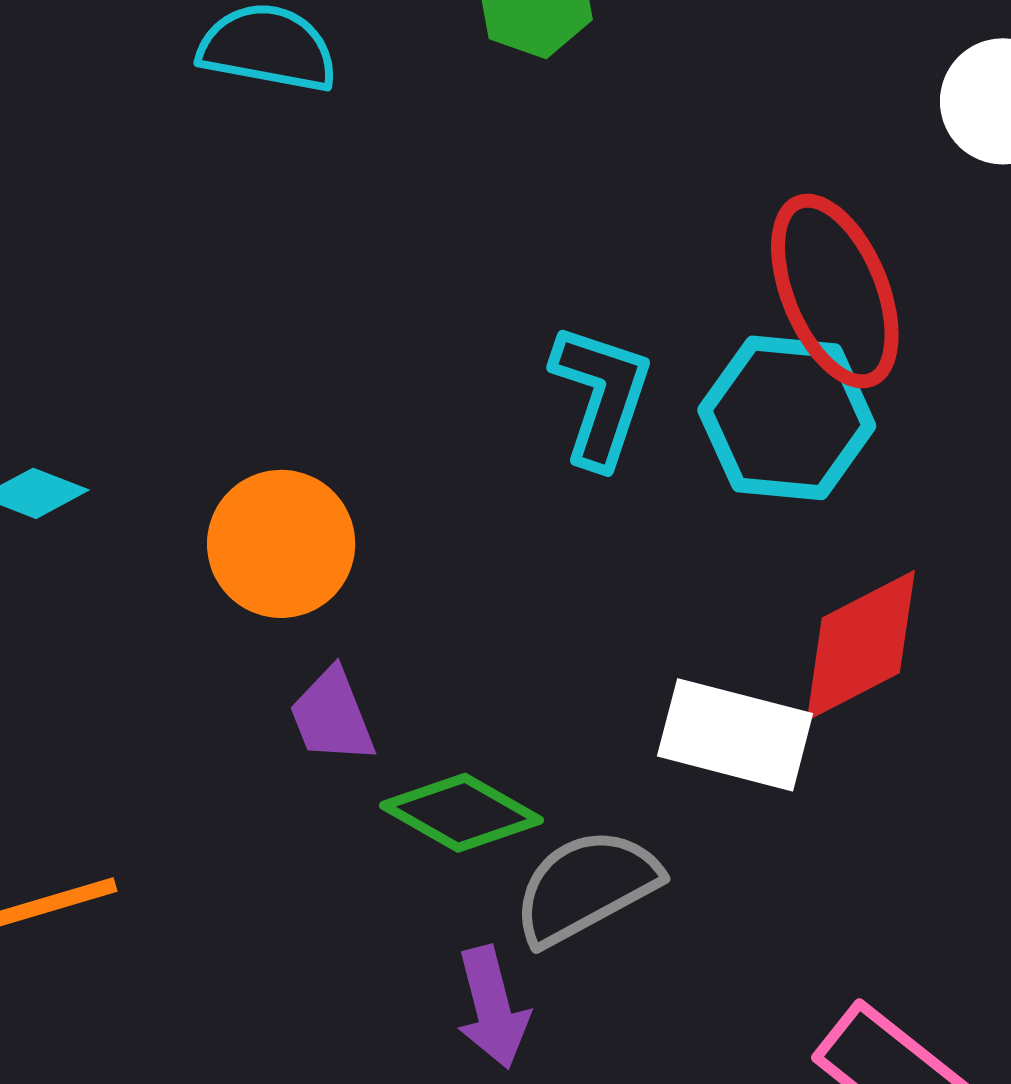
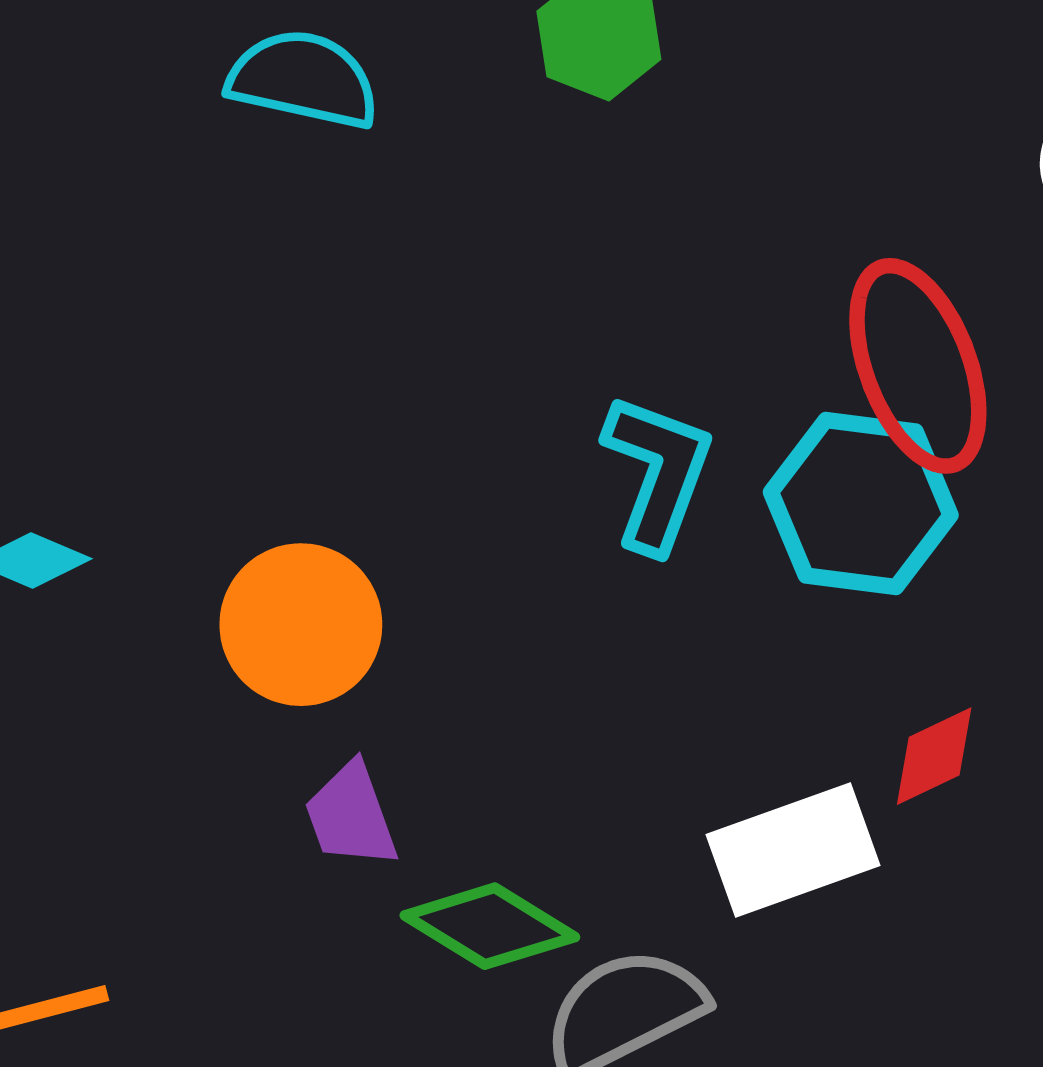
red diamond: (861, 645) -> (934, 756), size x0.6
white rectangle: (735, 735) -> (793, 850), turned -36

